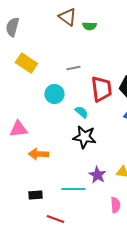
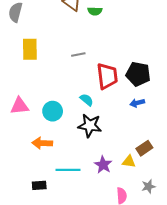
yellow rectangle: (26, 63) -> (30, 49), turned 55
cyan circle: (54, 94) -> (53, 111), moved
pink triangle: (18, 129) -> (20, 106), moved
cyan line: (73, 189) -> (68, 170), moved

